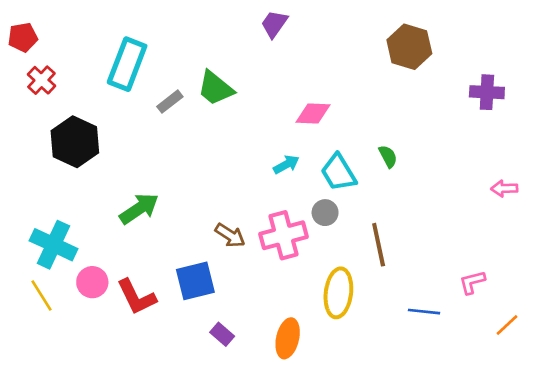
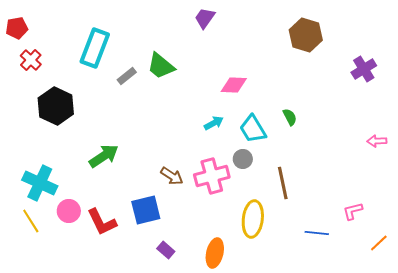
purple cross: (487, 92) -> (364, 69), turned -35

